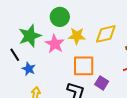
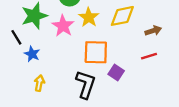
yellow star: (77, 36) -> (89, 17), turned 30

